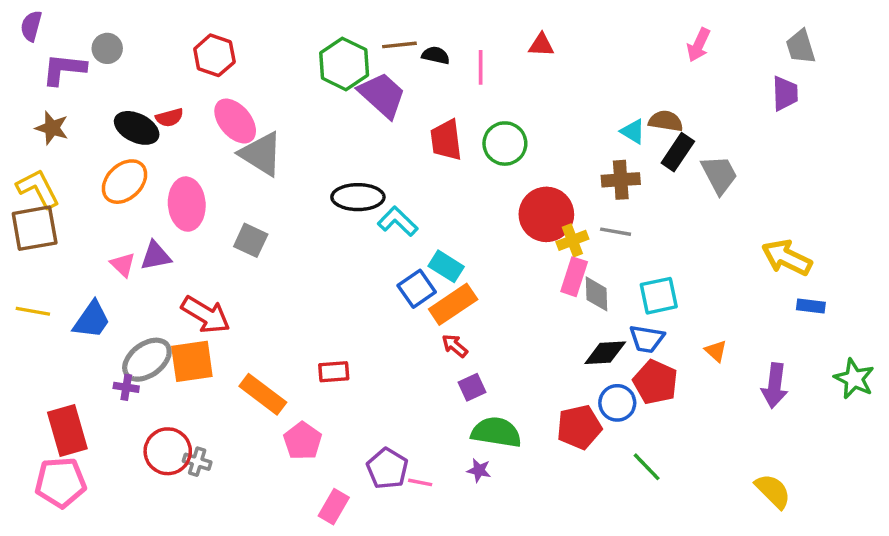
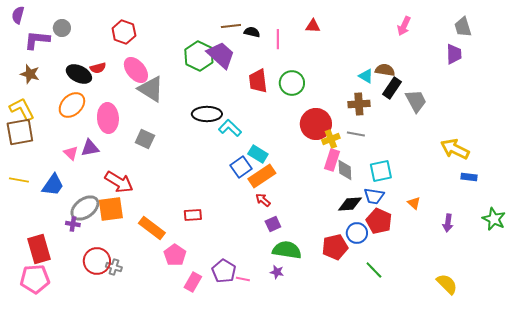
green hexagon: (344, 64) -> (199, 56), moved
purple arrow: (775, 386) -> (448, 223), size x0.7
pink rectangle: (334, 507) -> (193, 282), moved

